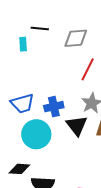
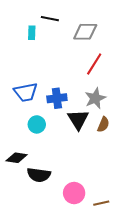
cyan circle: (36, 134) -> (37, 124), size x0.6

